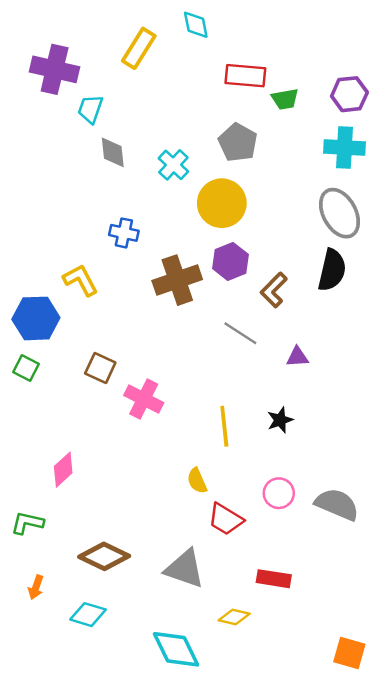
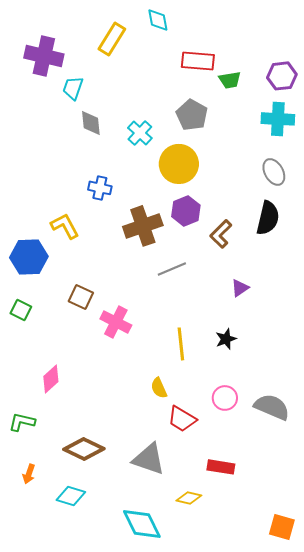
gray ellipse: (340, 213) -> (274, 172), size x0.7
gray line: (240, 333) -> (172, 269), moved, turned -56
purple triangle: (297, 357) -> (240, 288), turned -30
green square: (26, 368) -> (21, 310), moved

